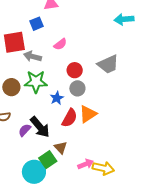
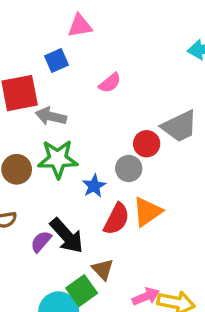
pink semicircle: (60, 44) -> (110, 83), moved
red circle: (75, 70) -> (147, 144), moved

